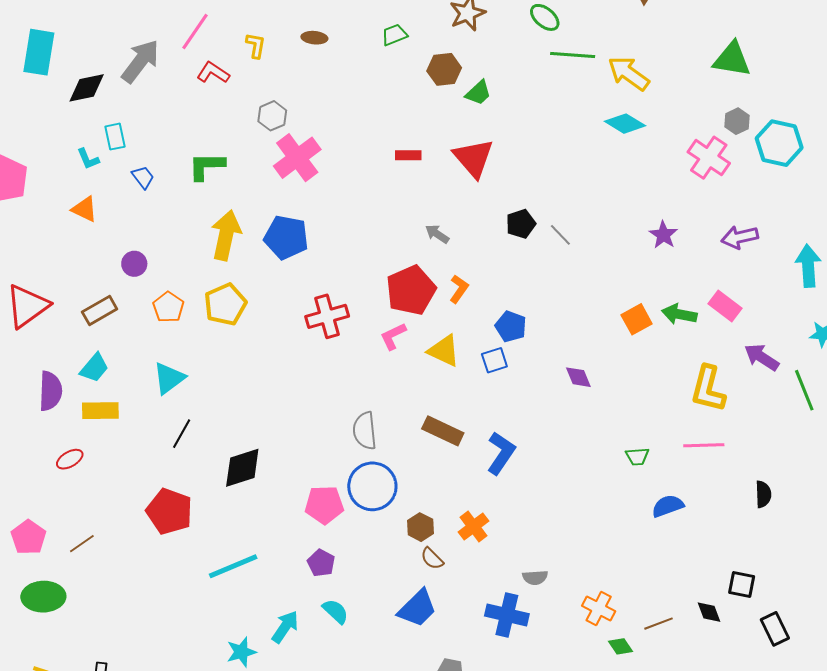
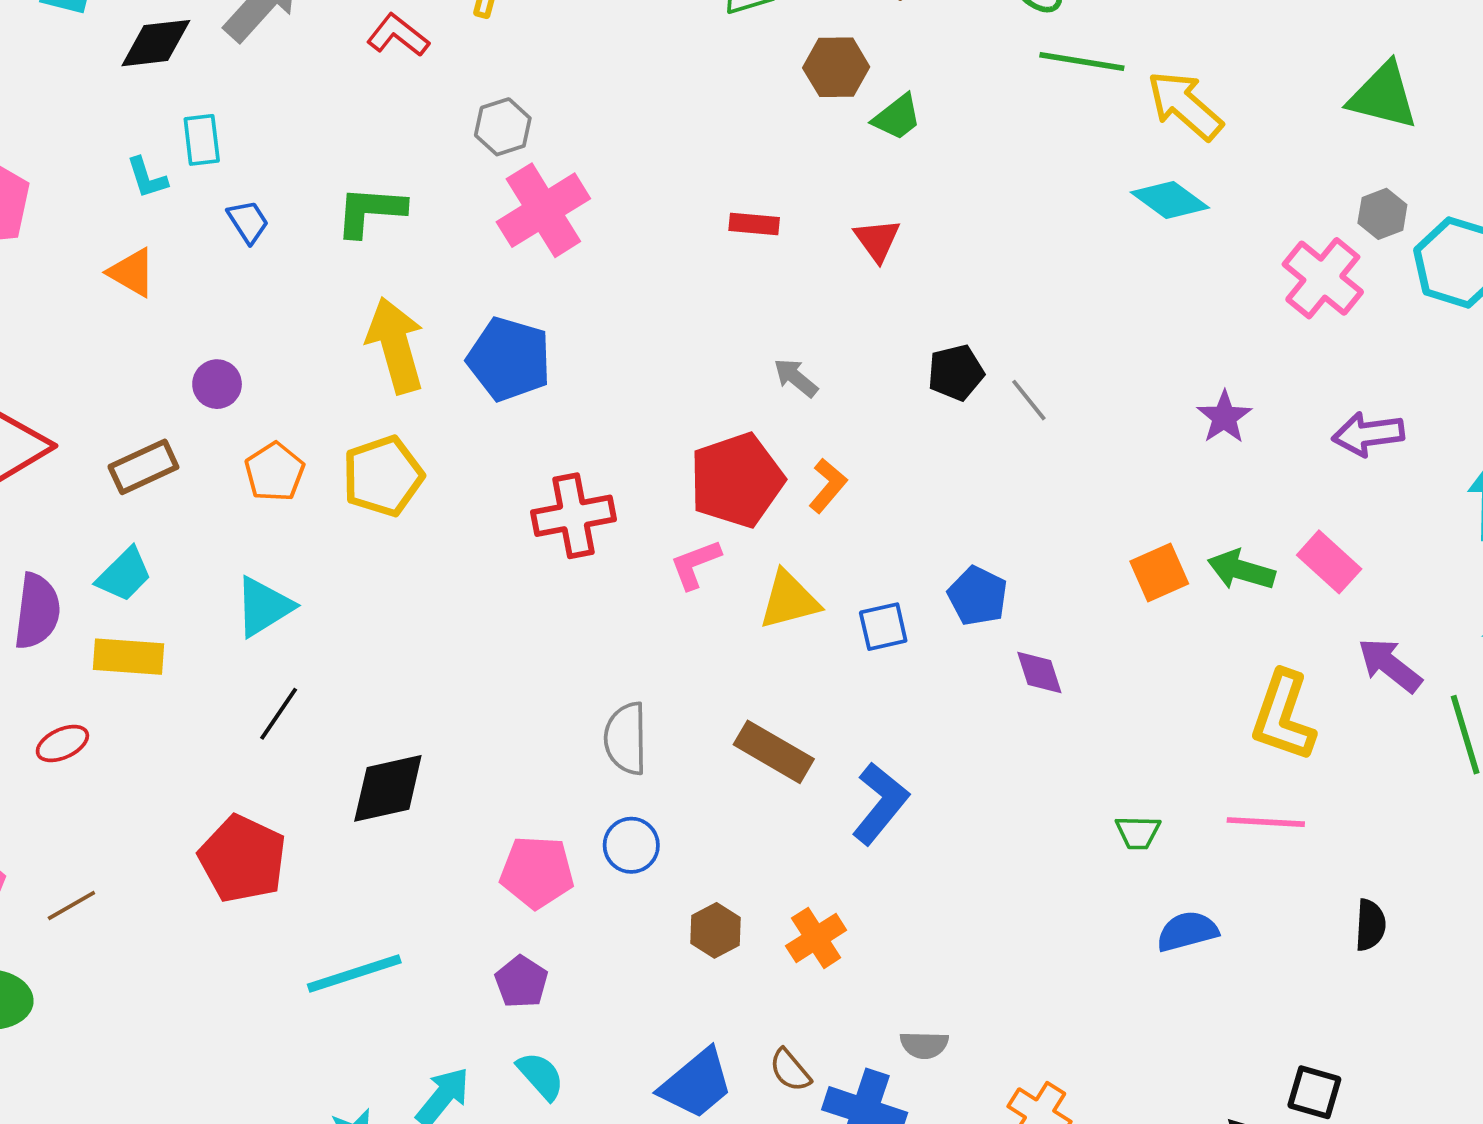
red triangle: (474, 158) -> (877, 240), size x0.6
yellow arrow: (226, 235) -> (395, 345), turned -33
blue pentagon: (511, 326) -> (978, 596), moved
yellow triangle: (444, 351) -> (789, 600), turned -45
blue circle: (372, 486) -> (631, 845), size x0.6
brown semicircle: (432, 559) -> (790, 1070), moved

